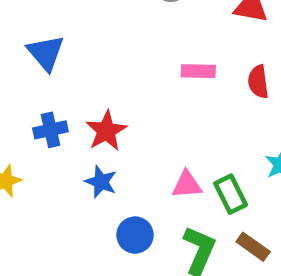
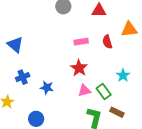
red star: (106, 131) -> (79, 68), moved
blue star: (101, 182) -> (47, 88), moved
blue circle: (135, 235) -> (36, 119), moved

